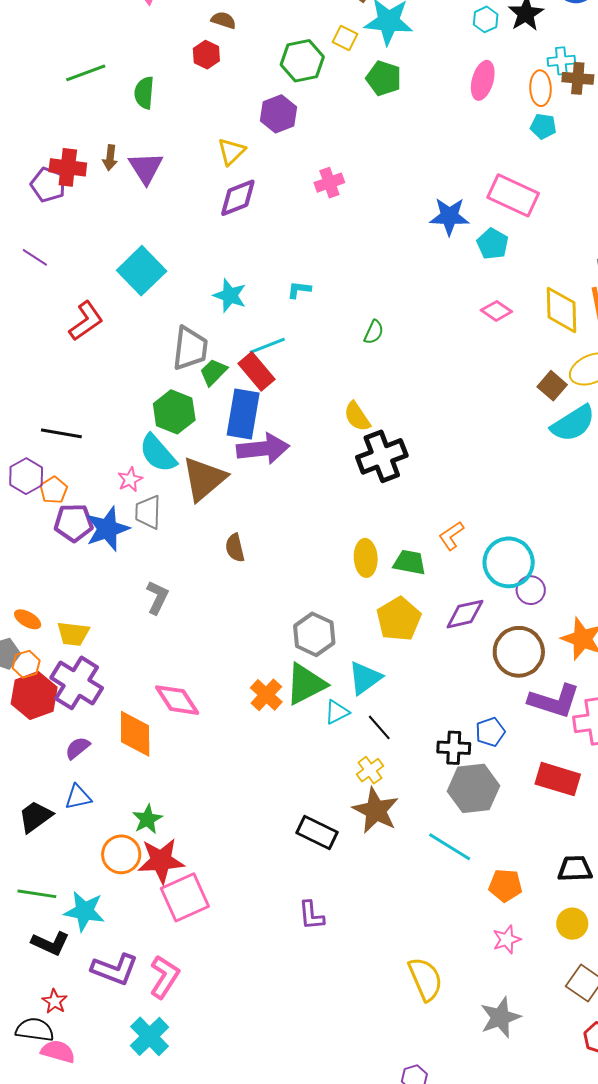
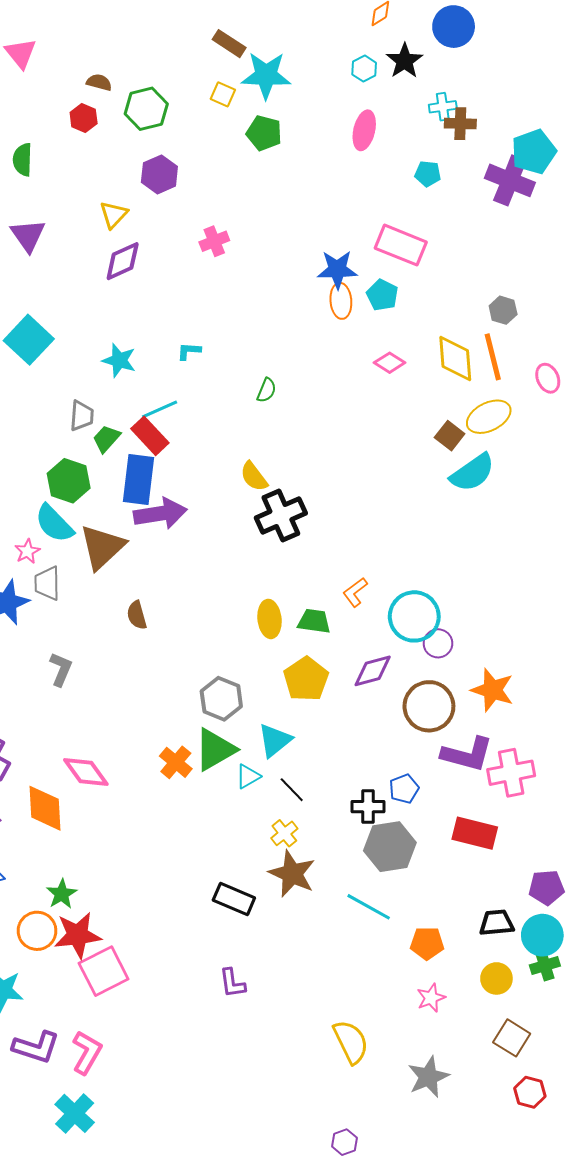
green hexagon: (302, 61) -> (146, 109), moved
orange ellipse: (540, 88) -> (341, 301), moved
gray trapezoid: (190, 348) -> (82, 416), size x0.7

